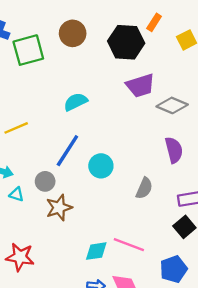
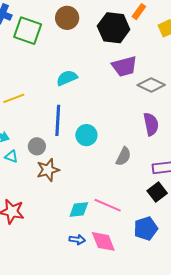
green square: (28, 50) -> (28, 31), turned 32
blue line: (67, 151) -> (58, 120), turned -32

